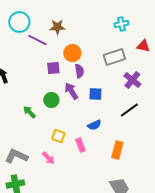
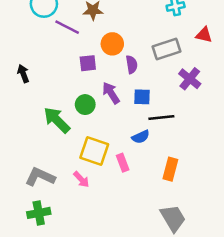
purple semicircle: (79, 71) -> (132, 65), moved
black line: (129, 110) -> (161, 117), moved, turned 30
green arrow: (29, 112) -> (57, 120), size x1.6
yellow square: (58, 136) -> (94, 151), size x1.6

